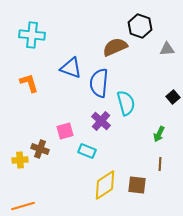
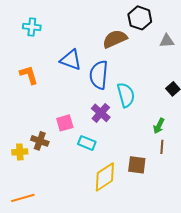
cyan cross: (32, 35) -> (32, 27), size x0.7
brown line: (160, 164) -> (162, 147), moved
brown square: (137, 185) -> (137, 165), moved

